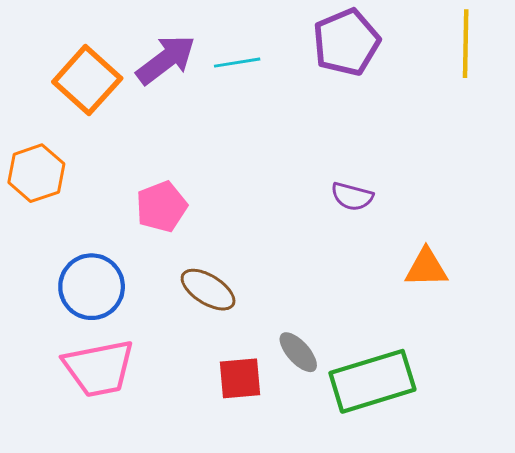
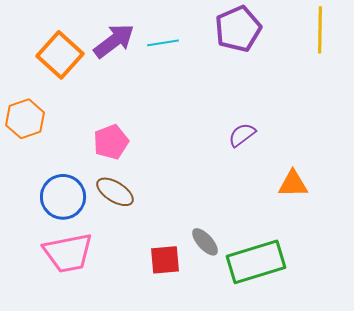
purple semicircle: (352, 196) -> (242, 135), turned 128
brown ellipse: (208, 290) -> (115, 192), moved

